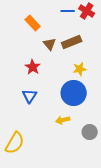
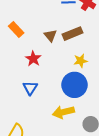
orange rectangle: (33, 23) -> (16, 29), moved
yellow arrow: (63, 120) -> (63, 112), size x1.5

